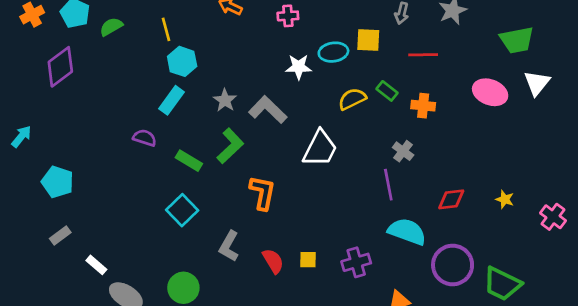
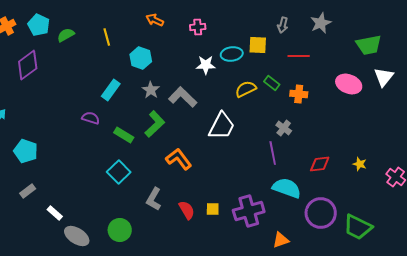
cyan hexagon: (182, 61) -> (141, 58), moved
orange L-shape: (262, 193) -> (179, 159), turned -48
purple cross: (356, 262) -> (249, 211), size x1.4

